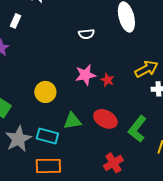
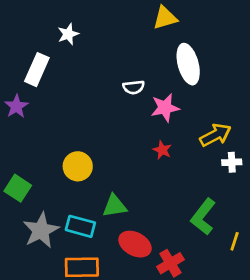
white rectangle: (15, 21) -> (37, 70), size x1.6
pink star: (85, 75) -> (165, 108), moved
red ellipse: (105, 119) -> (135, 244), moved

